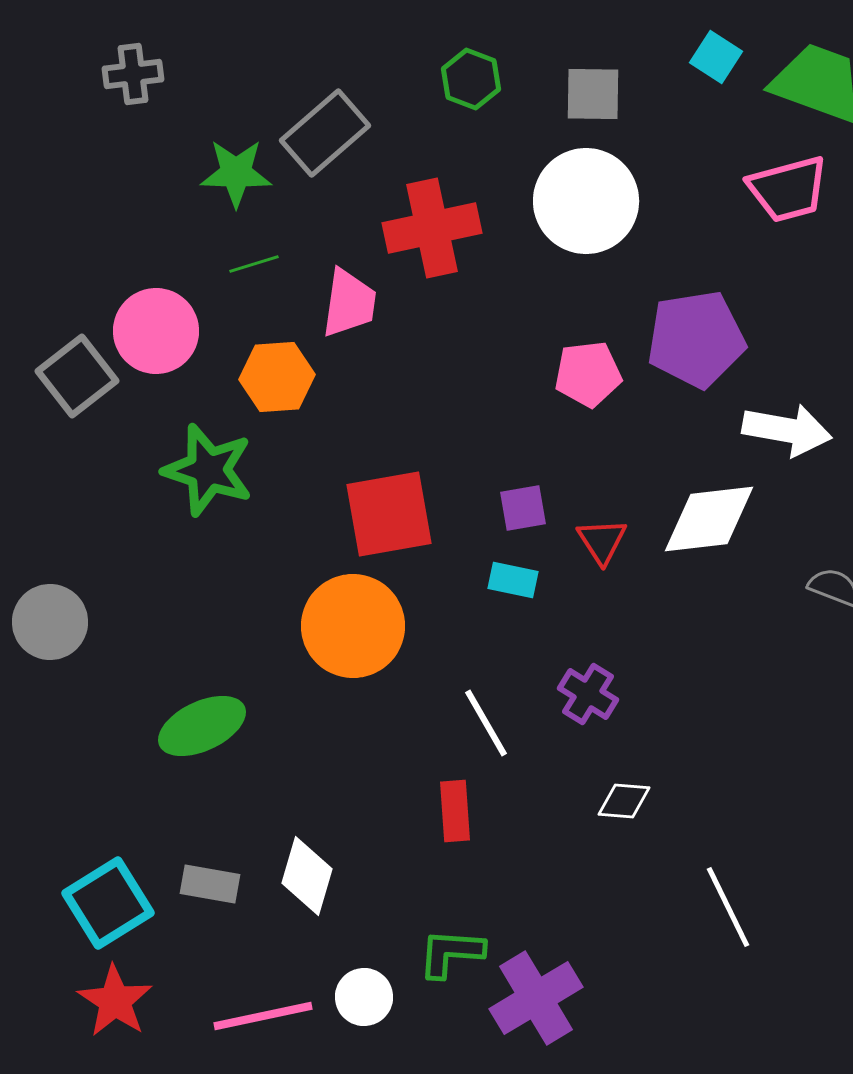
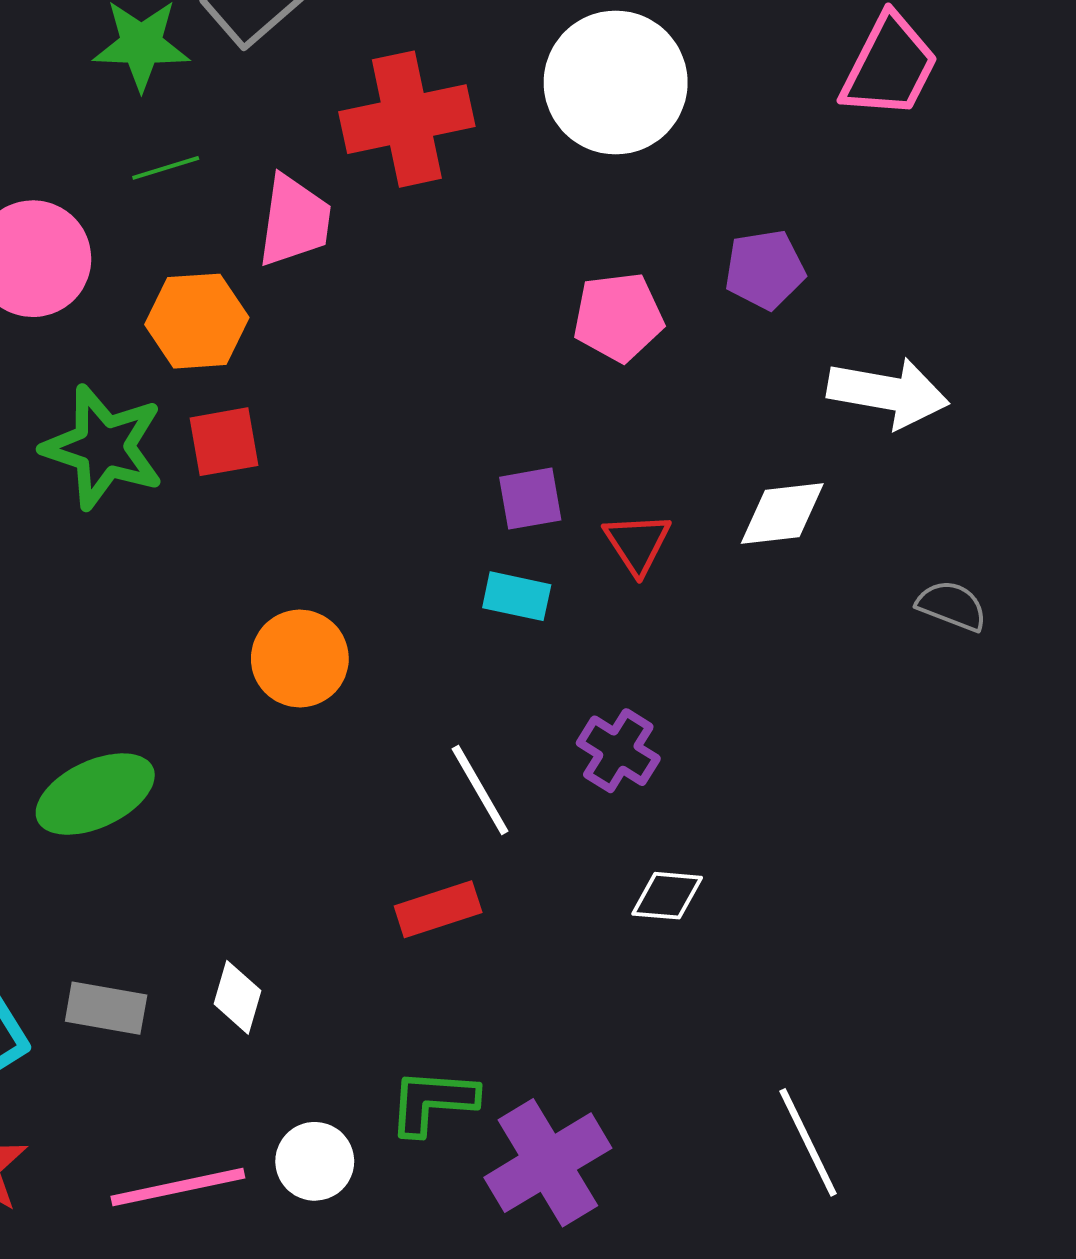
pink trapezoid: (788, 189) -> (889, 66), turned -48
purple pentagon: (696, 339) -> (765, 270), size x0.6
red square: (389, 514) -> (224, 442), moved, size x0.6
white diamond: (709, 519) -> (782, 513), size x0.7
orange circle: (353, 626) -> (300, 659), size x0.7
red rectangle: (455, 811) -> (438, 909), turned 76
white diamond: (307, 876) -> (237, 997), size x0.7
white line: (728, 907) -> (808, 1142), moved

